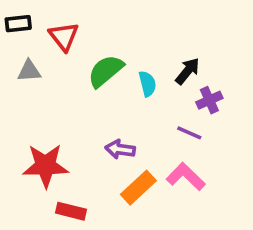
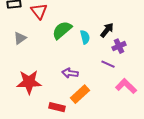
gray triangle: (29, 71) -> (20, 38), moved, turned -32
pink L-shape: (186, 177) -> (126, 86), moved
red rectangle: (71, 211) -> (57, 107), moved

